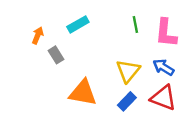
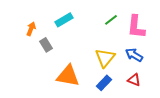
green line: (135, 24) -> (111, 20), turned 64
red triangle: (163, 98) -> (134, 80), size x0.6

